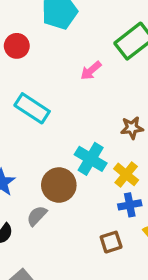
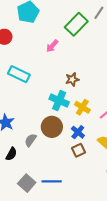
brown star: (132, 128) -> (72, 79), moved
brown circle: (59, 185) -> (52, 127), moved
blue cross: (130, 205) -> (78, 132), moved, turned -32

